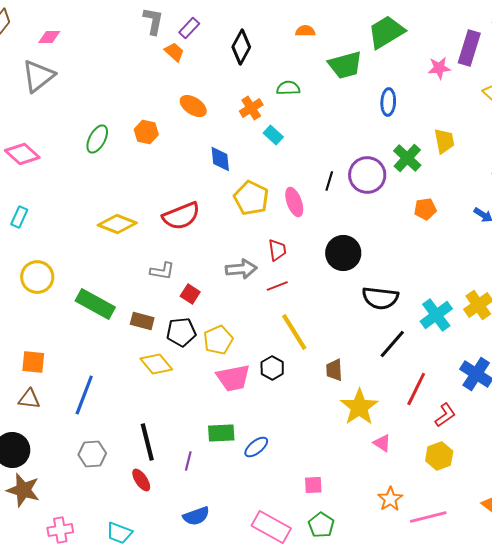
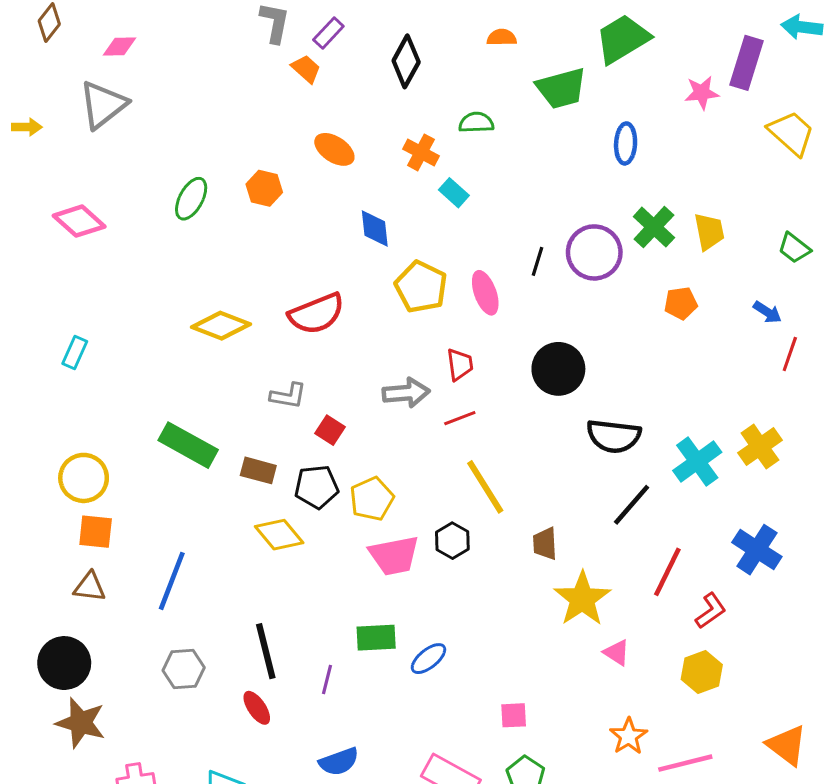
orange cross: (251, 108) -> (421, 152), turned -30
yellow trapezoid: (444, 141) -> (709, 232), moved
cyan rectangle: (19, 217) -> (75, 352), moved
yellow circle: (37, 277) -> (84, 478), moved

